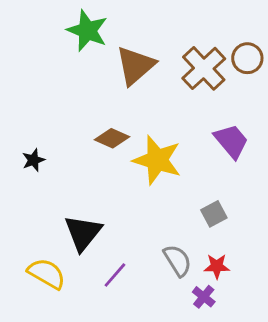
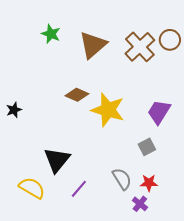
green star: (87, 31) -> (51, 34), moved, size x0.7
purple trapezoid: (231, 141) -> (159, 112), moved, turned -108
black star: (33, 160) -> (14, 110), moved

